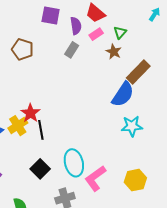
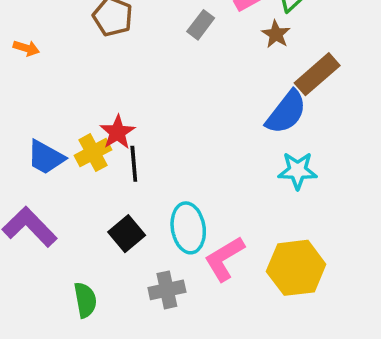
yellow hexagon: (135, 180) -> (296, 268), size x1.4

